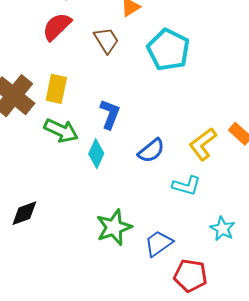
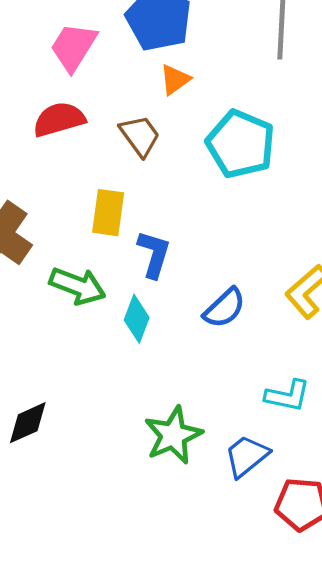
red semicircle: (57, 27) -> (59, 119), turned 32
yellow rectangle: (56, 89) -> (108, 213), moved
cyan L-shape: (186, 186) -> (287, 396), moved

